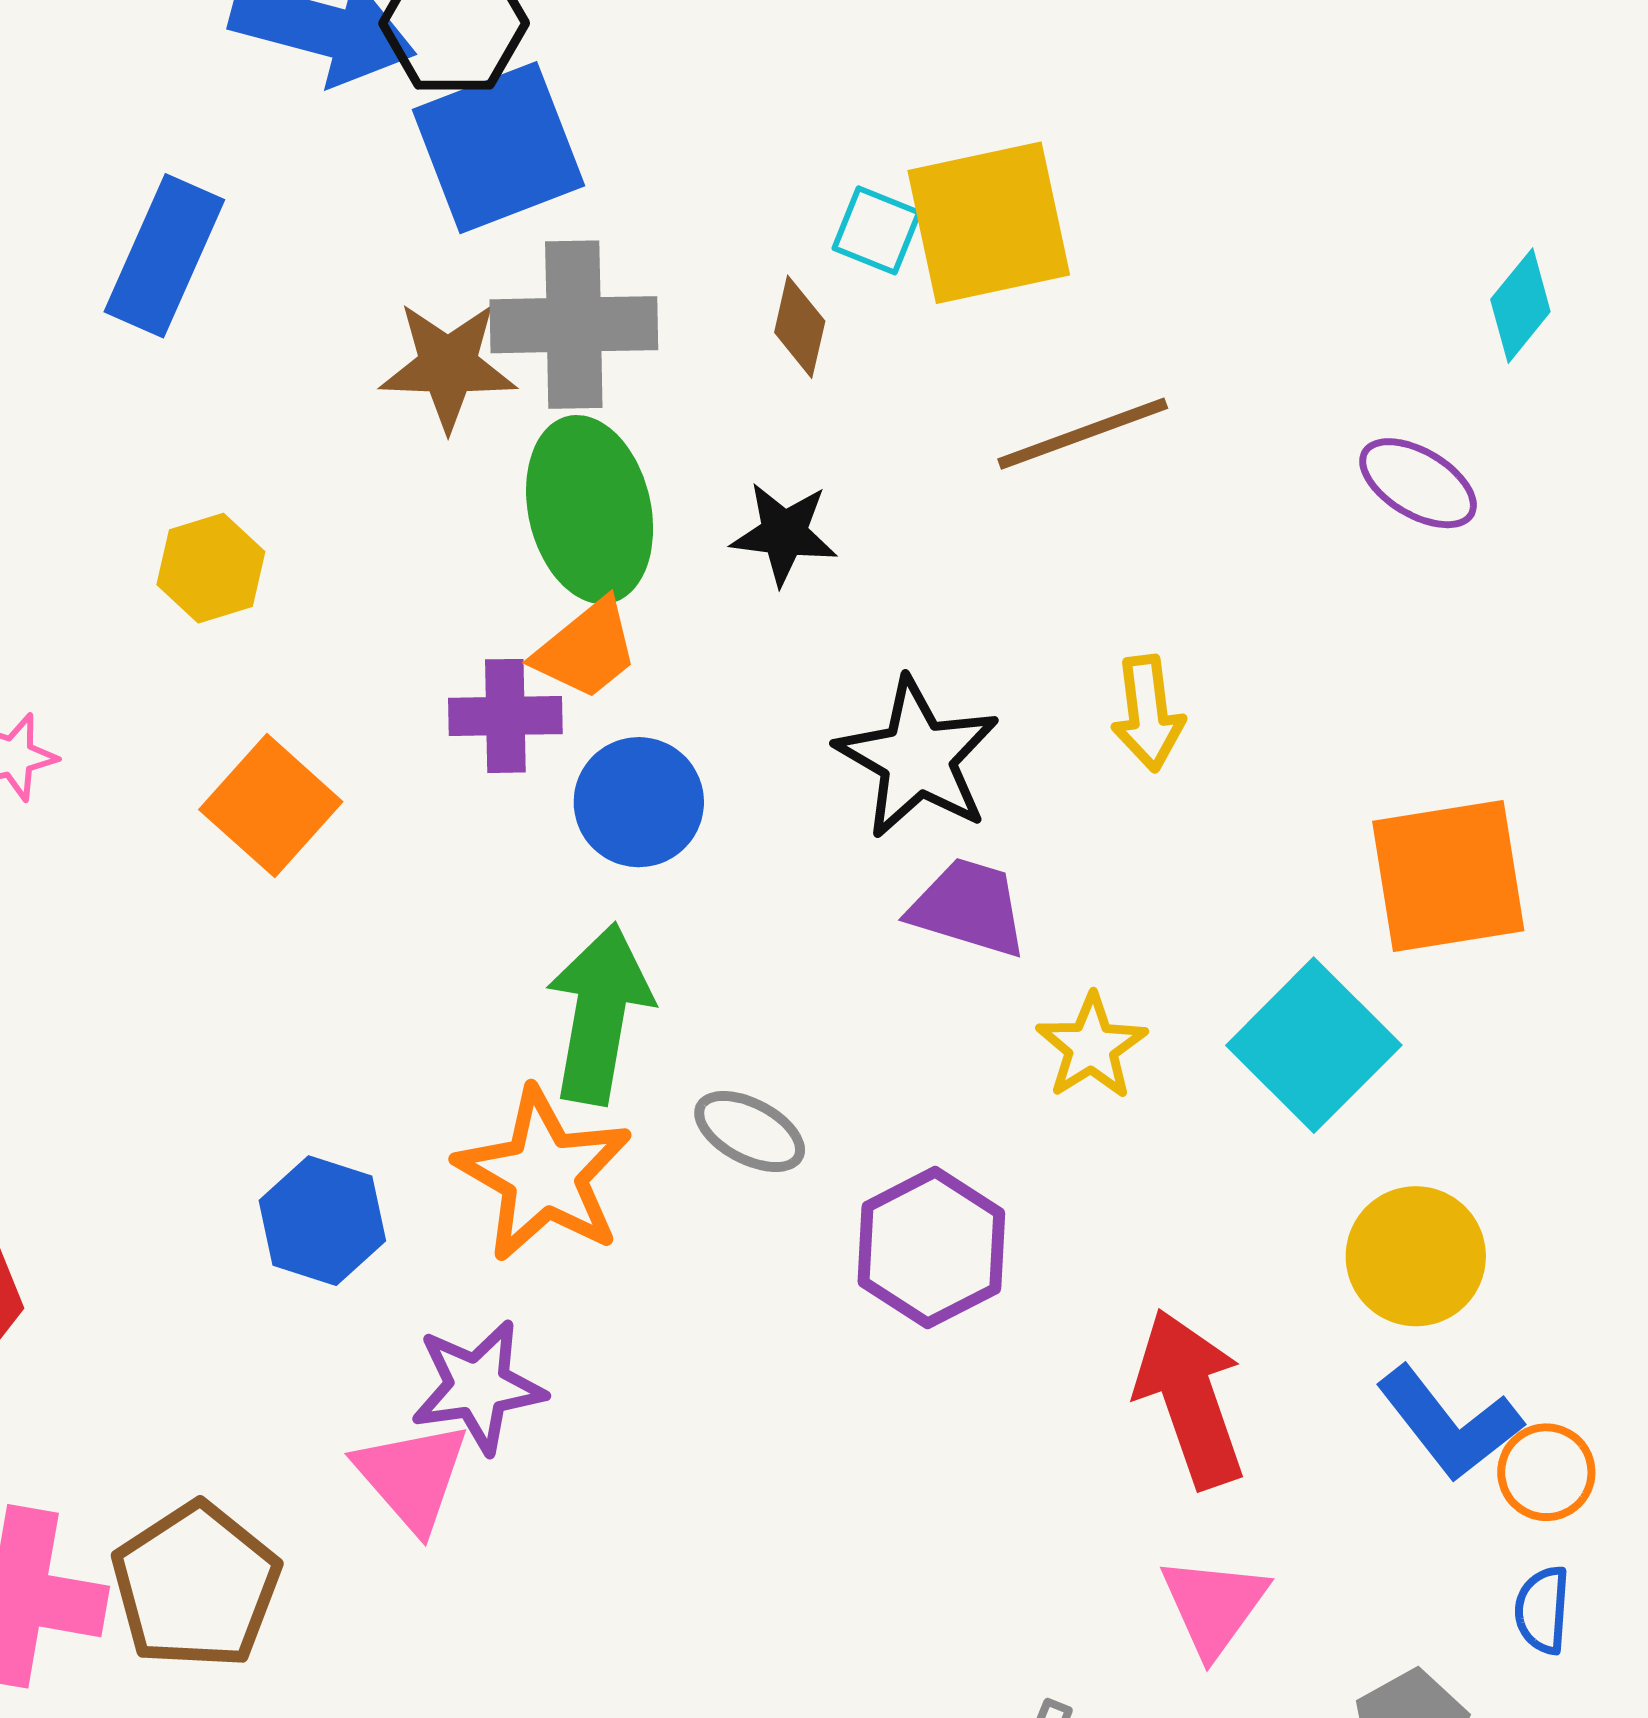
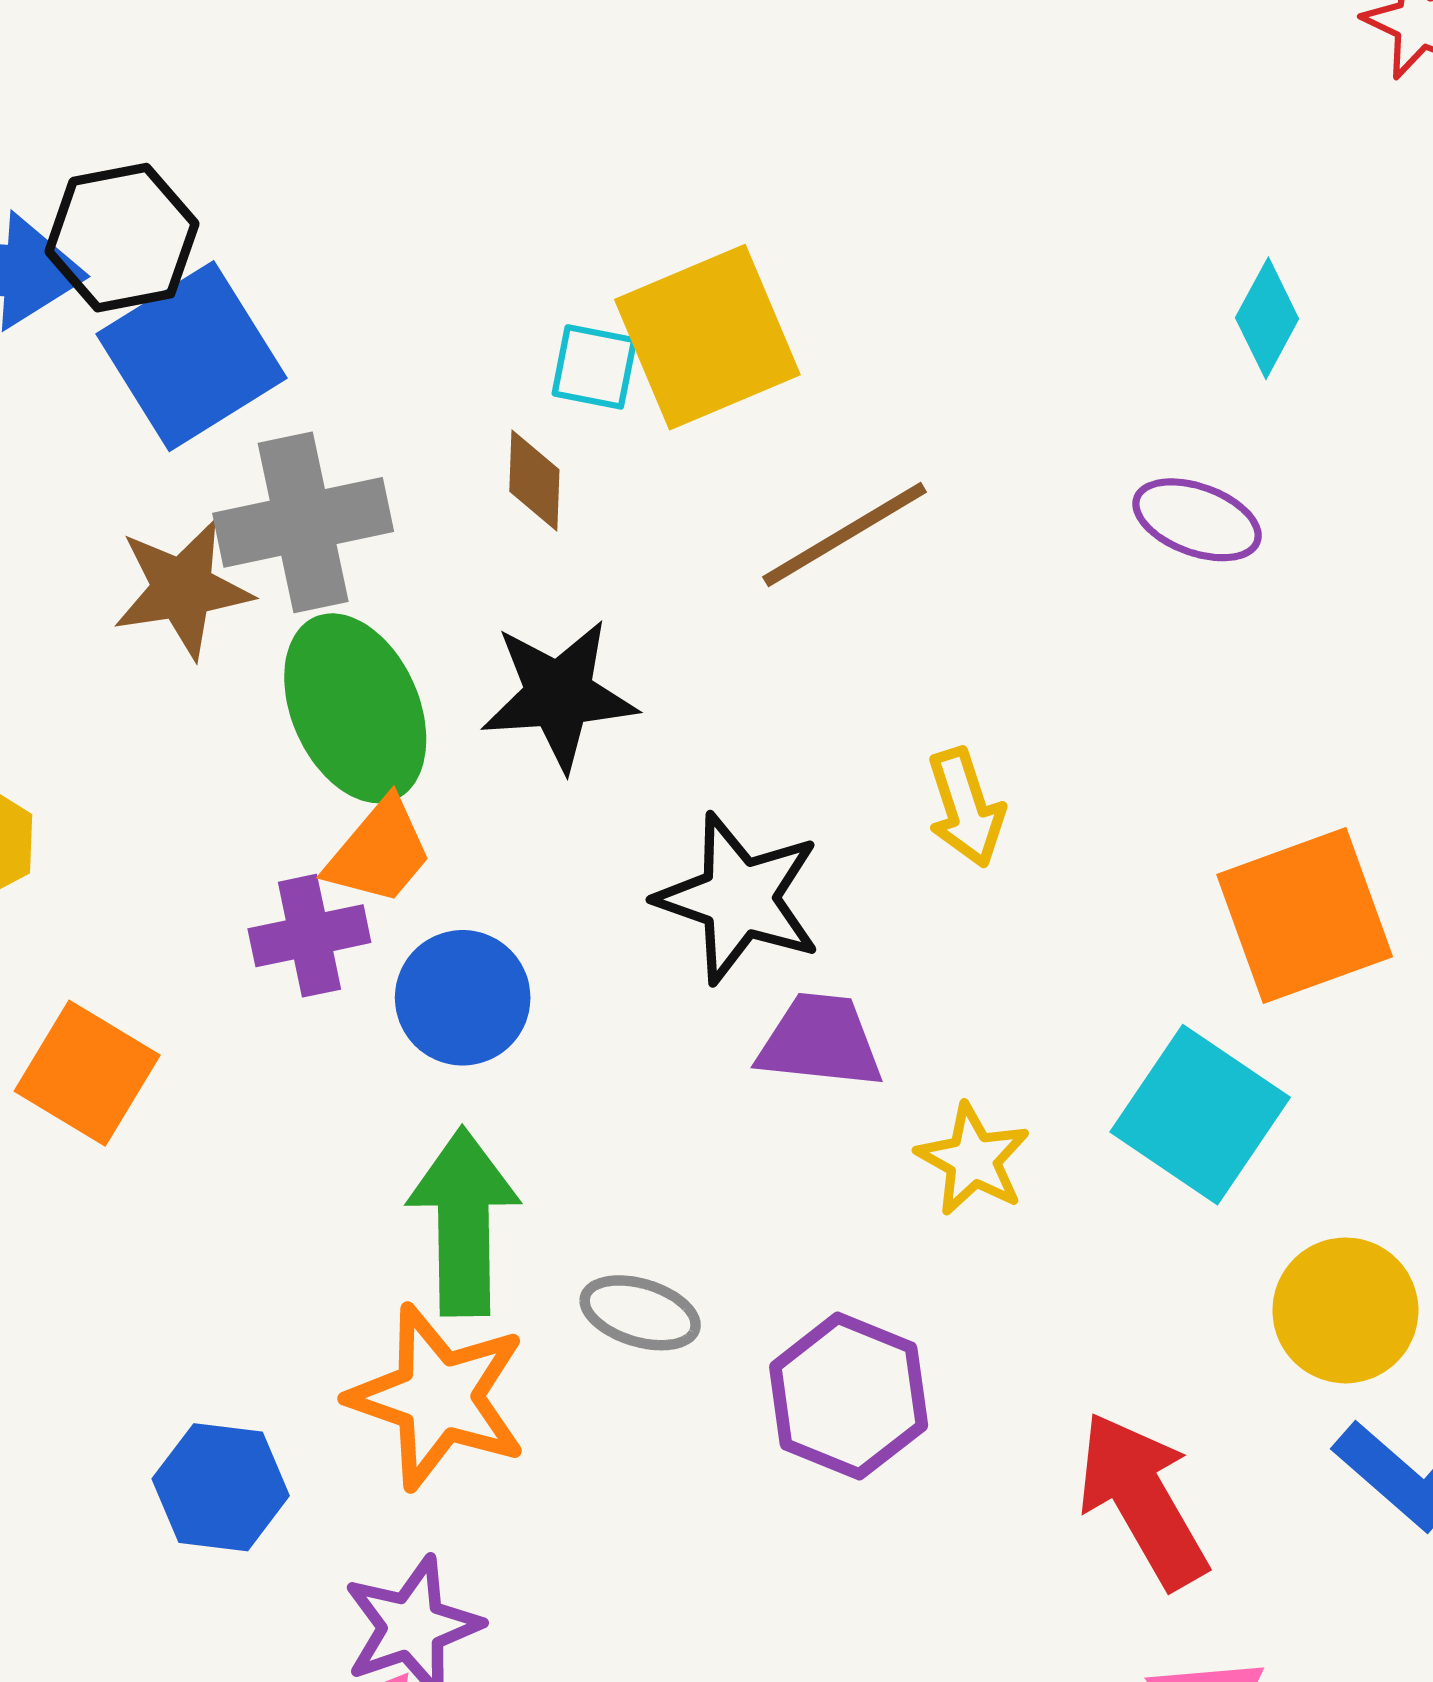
black star: (784, 534) -> (559, 695), size x1.4

